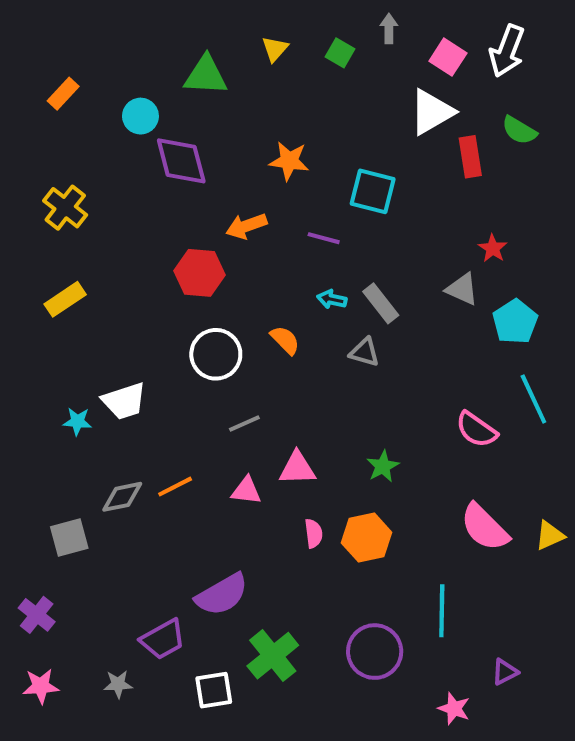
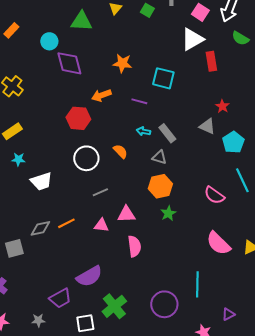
green semicircle: (519, 130) -> (240, 38), moved
cyan star: (77, 421) -> (18, 159), moved
pink semicircle: (314, 533) -> (134, 246), size x1.5
orange hexagon: (366, 538) -> (160, 186), moved

